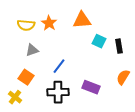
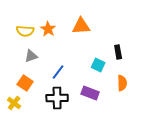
cyan square: (99, 41) -> (98, 65), moved
orange semicircle: (123, 77) -> (122, 83), turned 147

